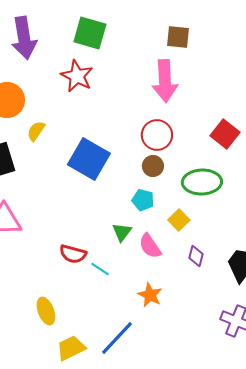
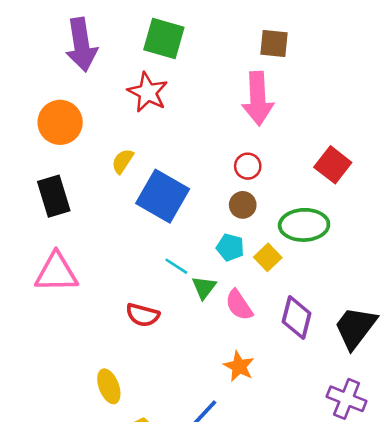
yellow semicircle: (36, 131) -> (123, 161), moved
red circle: (157, 135) -> (248, 166), size x0.7
yellow square: (179, 220) -> (268, 257), moved
purple diamond: (196, 256) -> (297, 318), size x1.6
cyan line: (100, 269) -> (176, 266), moved

